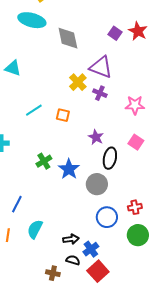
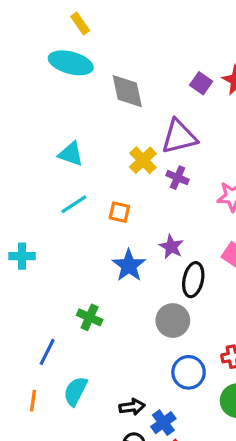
purple triangle: (101, 67) -> (179, 137), turned -35
cyan triangle: (13, 68) -> (71, 154), moved
green cross: (44, 161) -> (90, 317), moved, turned -35
blue star: (69, 169) -> (129, 266), moved

